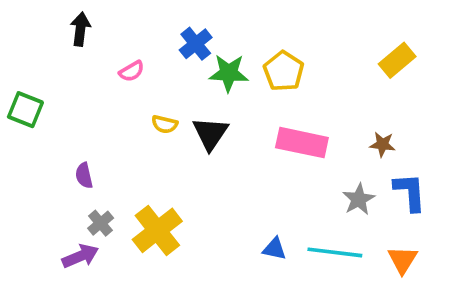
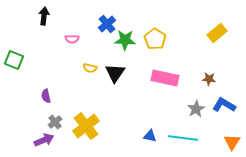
pink semicircle: (132, 71) -> (72, 39), turned 32
blue L-shape: (410, 192) -> (224, 105), turned -55
orange triangle: (403, 260) -> (232, 142), moved

